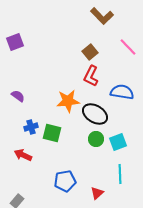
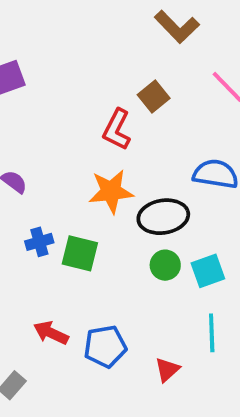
red L-shape: (91, 76) -> (117, 129), moved
black ellipse: (95, 114) -> (163, 217), turned -40
red arrow: (23, 155) -> (51, 333), moved

